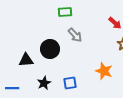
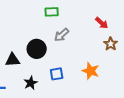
gray arrow: (75, 35) -> (62, 35), turned 91
blue square: (70, 83) -> (57, 74), moved

